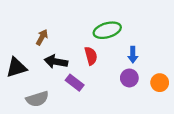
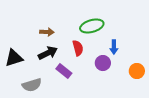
brown arrow: (42, 37) -> (47, 32), moved, turned 64
black arrow: (56, 62) -> (48, 53), turned 144
purple circle: (129, 78) -> (103, 63), moved

